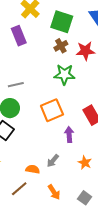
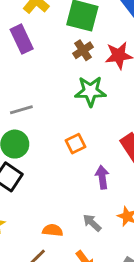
orange square: (52, 110) -> (75, 144), size x0.6
gray arrow: (53, 161) -> (92, 223), moved, turned 96

